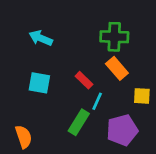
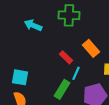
green cross: (114, 37) -> (69, 15), moved
cyan square: (39, 83) -> (20, 77), moved

